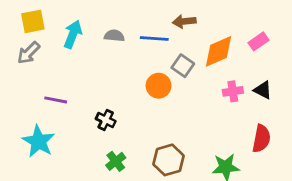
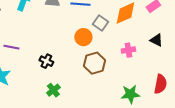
pink cross: (233, 91) -> (128, 50), moved
red semicircle: (261, 139) -> (160, 84), moved
brown hexagon: (169, 160) -> (94, 63), moved

